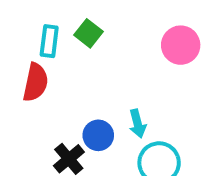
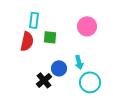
green square: (88, 33) -> (50, 37), moved, turned -32
pink circle: (181, 45) -> (87, 26), moved

